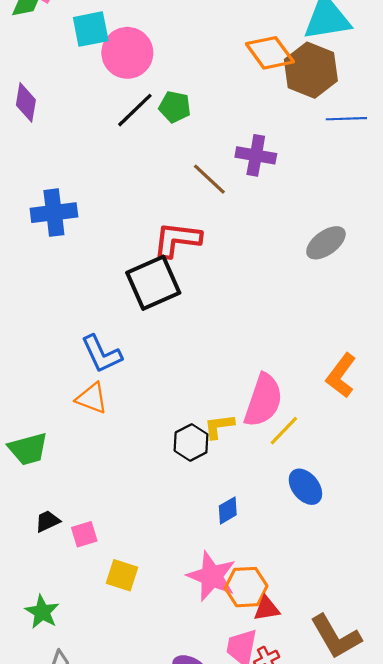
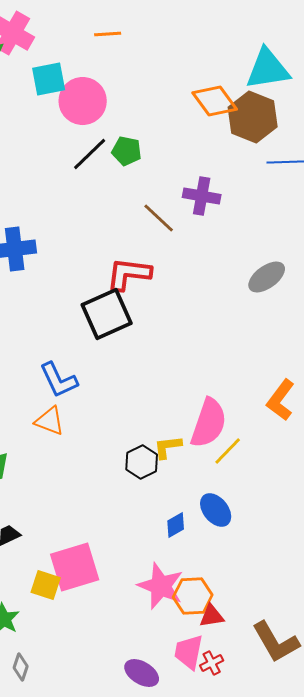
blue ellipse: (305, 487) -> (216, 510), moved
pink square: (84, 534) -> (75, 567), moved, size x2.0
yellow square: (122, 575) -> (46, 585), moved

